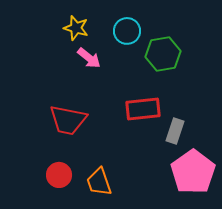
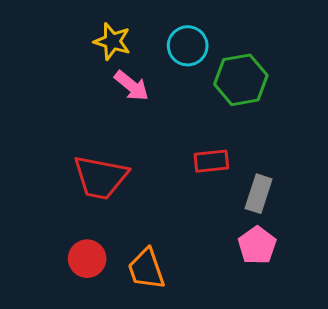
red rectangle: (143, 109) -> (211, 161), size x0.7
pink pentagon: (193, 172) -> (257, 245), moved, size x0.6

